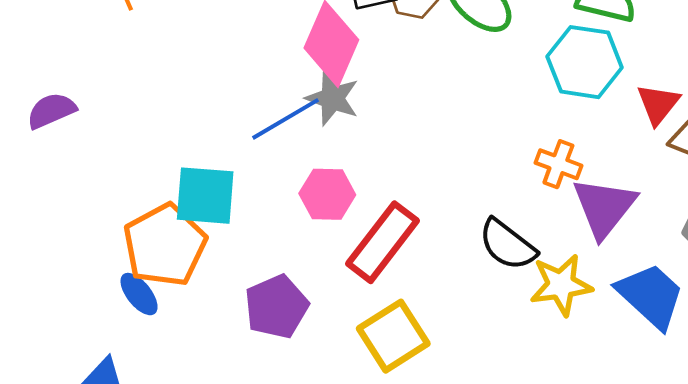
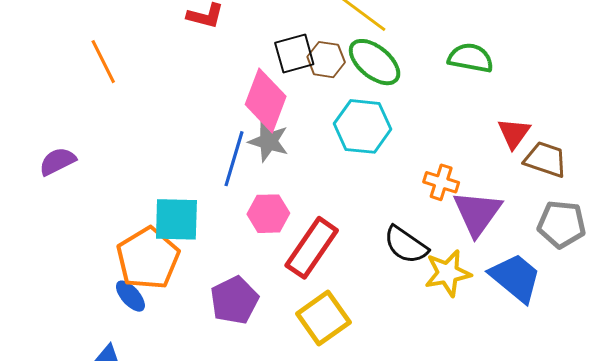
cyan hexagon: (585, 62) -> (363, 126), moved
blue line: (285, 119) -> (234, 159), turned -40

